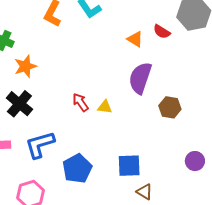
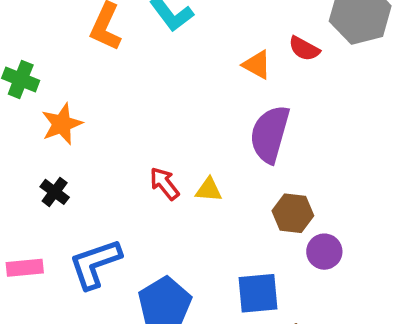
black cross: (19, 104) -> (55, 192), size x0.6
brown hexagon: (170, 107) -> (293, 213), moved
purple circle: (195, 161) -> (324, 252), moved

